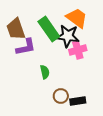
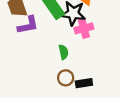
green semicircle: (45, 72) -> (63, 52), moved

